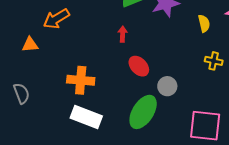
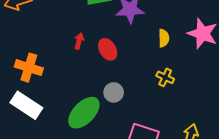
red arrow: (123, 34) -> (79, 41), moved
red ellipse: (139, 66) -> (108, 49), moved

